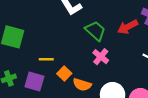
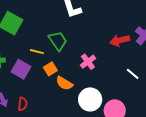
green trapezoid: (95, 31) -> (58, 41), moved

